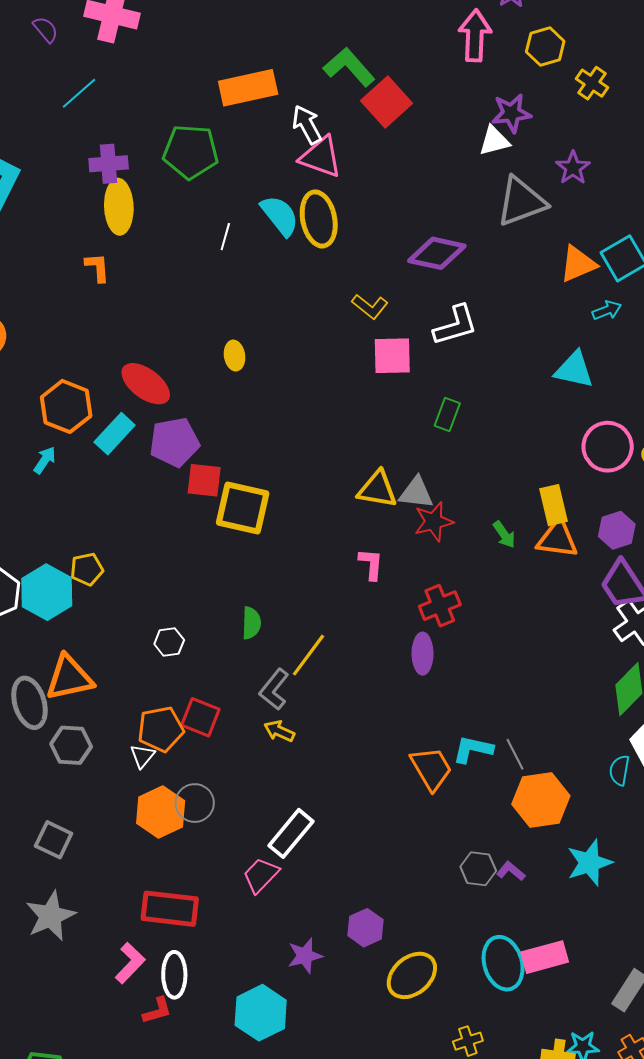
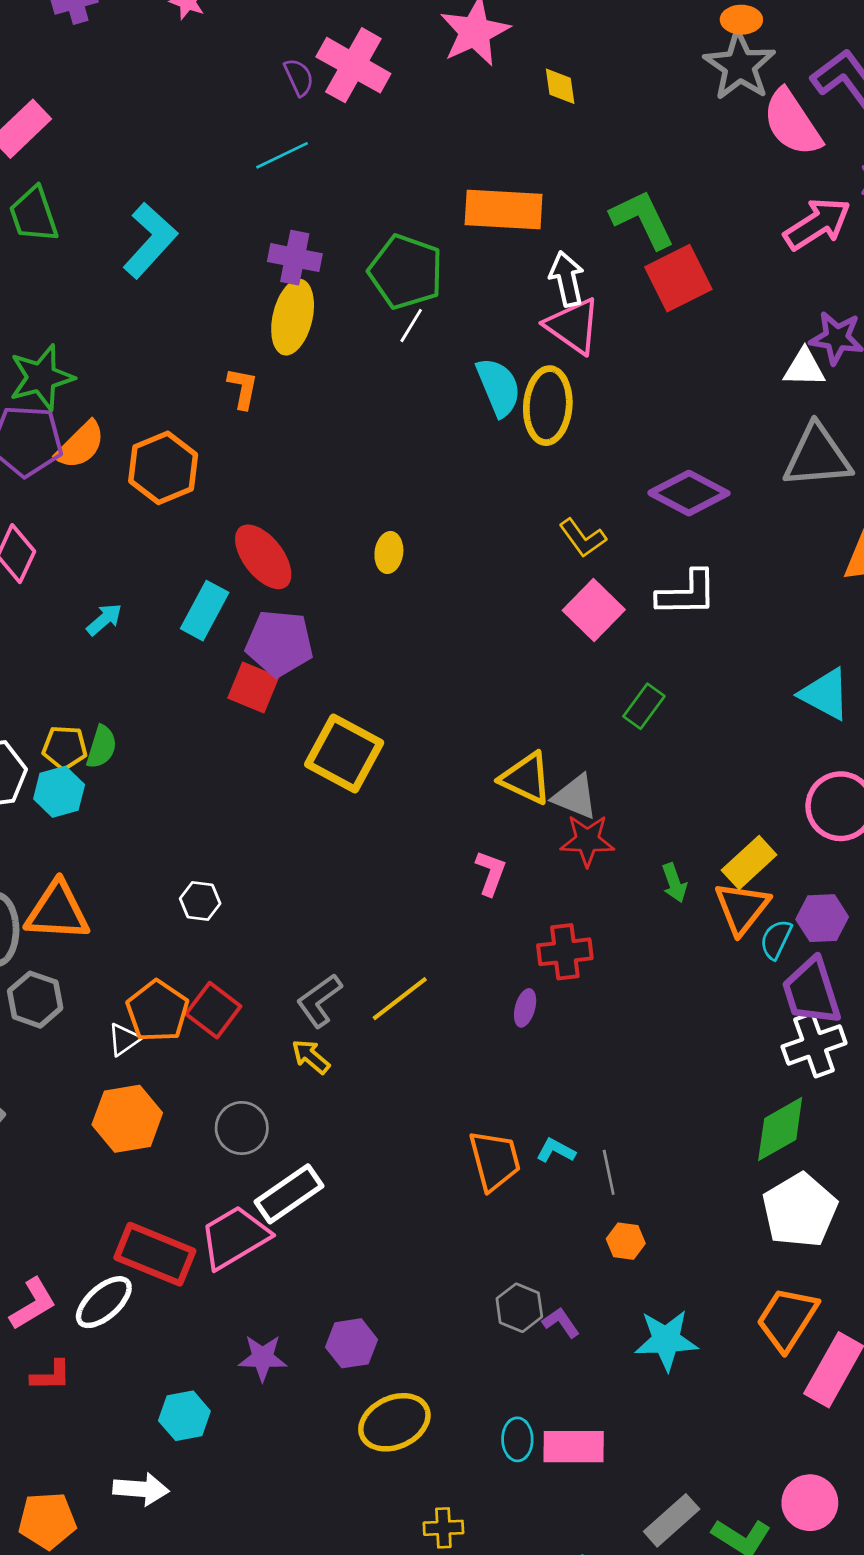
purple semicircle: (45, 29) -> (299, 77), moved
pink arrow: (475, 36) -> (817, 224), turned 39
white line: (225, 237) -> (411, 326), moved
pink square: (392, 356) -> (594, 610), turned 30
orange hexagon: (66, 406) -> (163, 468), moved
cyan rectangle: (115, 434) -> (205, 611), turned -30
red square: (204, 480) -> (253, 687), moved
yellow rectangle: (553, 505) -> (749, 862), turned 45
orange triangle: (557, 539) -> (742, 908), turned 45
yellow pentagon: (87, 569) -> (65, 748), moved
cyan hexagon: (47, 592) -> (59, 792), size x0.7
green semicircle: (251, 623) -> (102, 747), moved
purple ellipse: (423, 654) -> (525, 1008), size x0.7
yellow line: (309, 655) -> (400, 999), moved
orange pentagon: (161, 729) -> (157, 1011), turned 30
cyan L-shape: (473, 749) -> (556, 1151), size x0.7
cyan semicircle: (619, 770) -> (776, 939), moved
orange hexagon: (541, 800) -> (626, 1241), size x0.5
gray circle: (195, 803) -> (242, 1128), moved
pink trapezoid: (261, 875) -> (235, 1237), size x1.4
red rectangle: (170, 909) -> (155, 1254), moved
cyan ellipse: (503, 963) -> (517, 1439), size x0.6
white ellipse: (174, 975) -> (104, 1302), moved, turned 33
cyan hexagon: (261, 1013) -> (184, 1416), size x0.7

